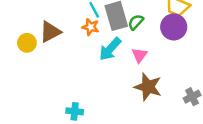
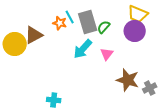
orange star: (91, 27) -> (60, 23), moved
yellow circle: (27, 43) -> (15, 44), size x1.5
brown star: (148, 87) -> (128, 80), moved

